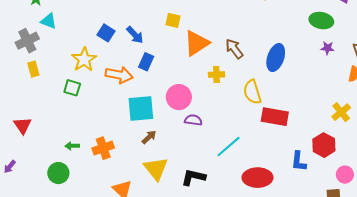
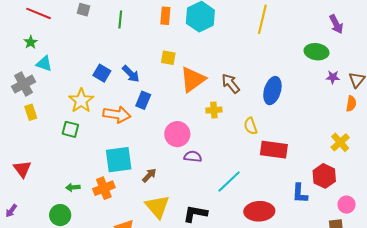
purple star: (327, 48) -> (333, 77), moved
yellow semicircle: (252, 92) -> (251, 126), size x0.7
cyan square: (141, 108) -> (119, 160), moved

